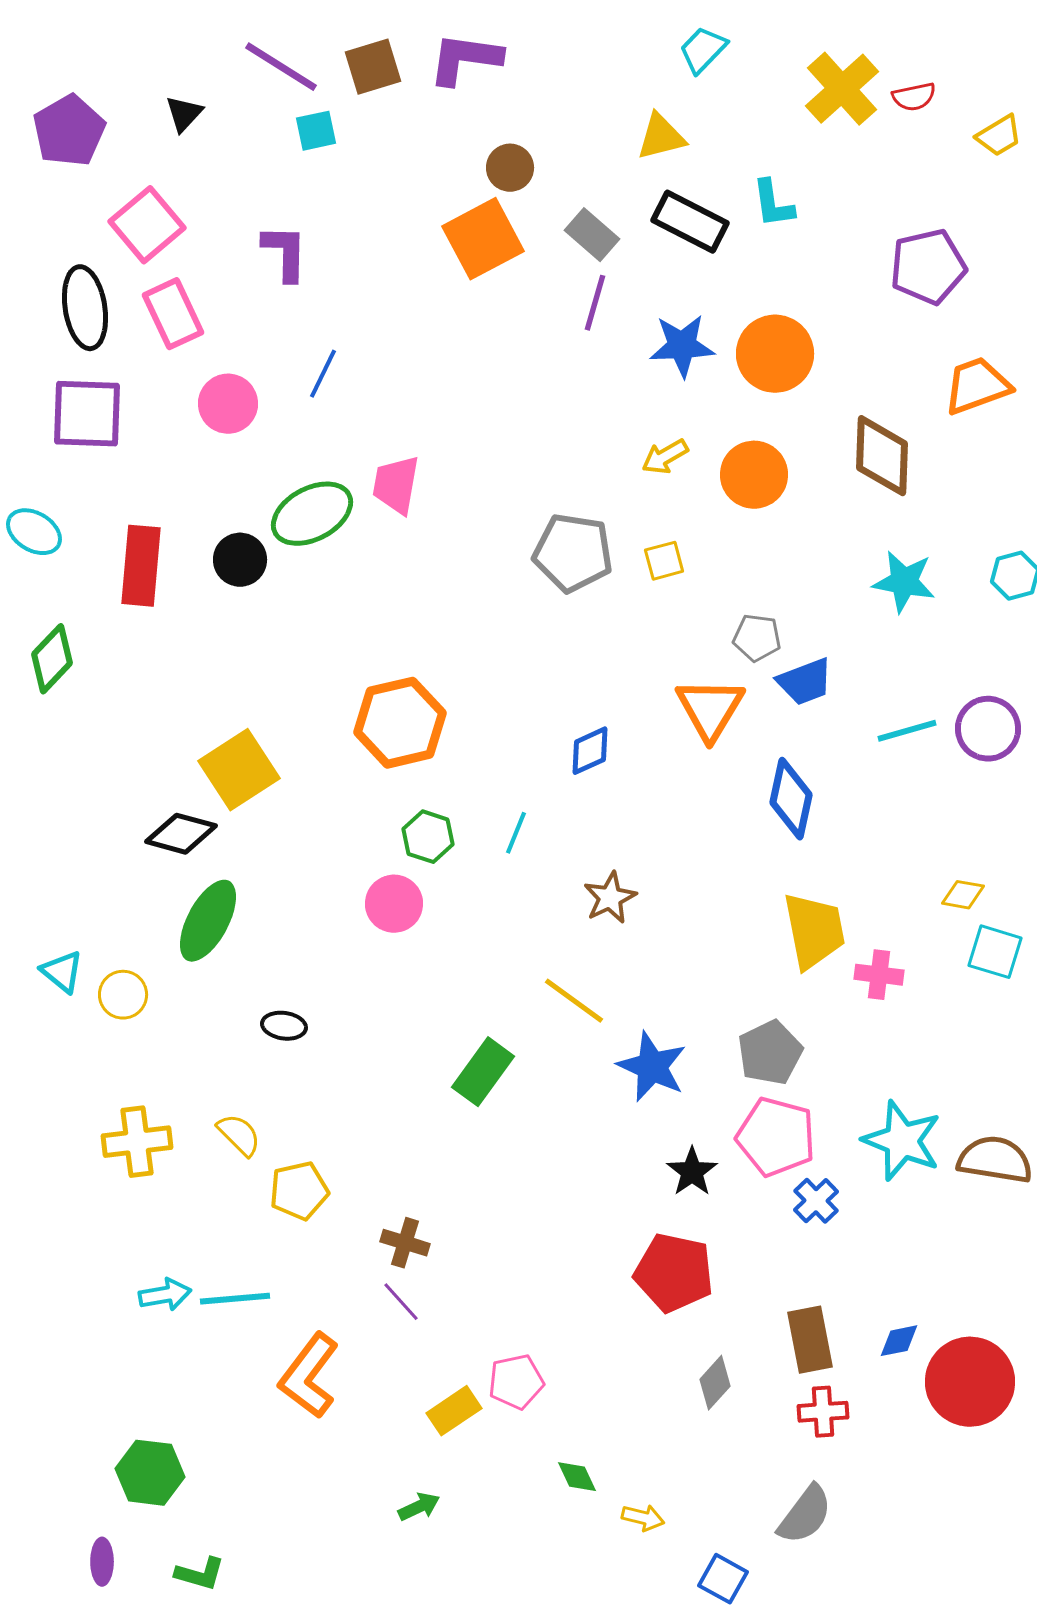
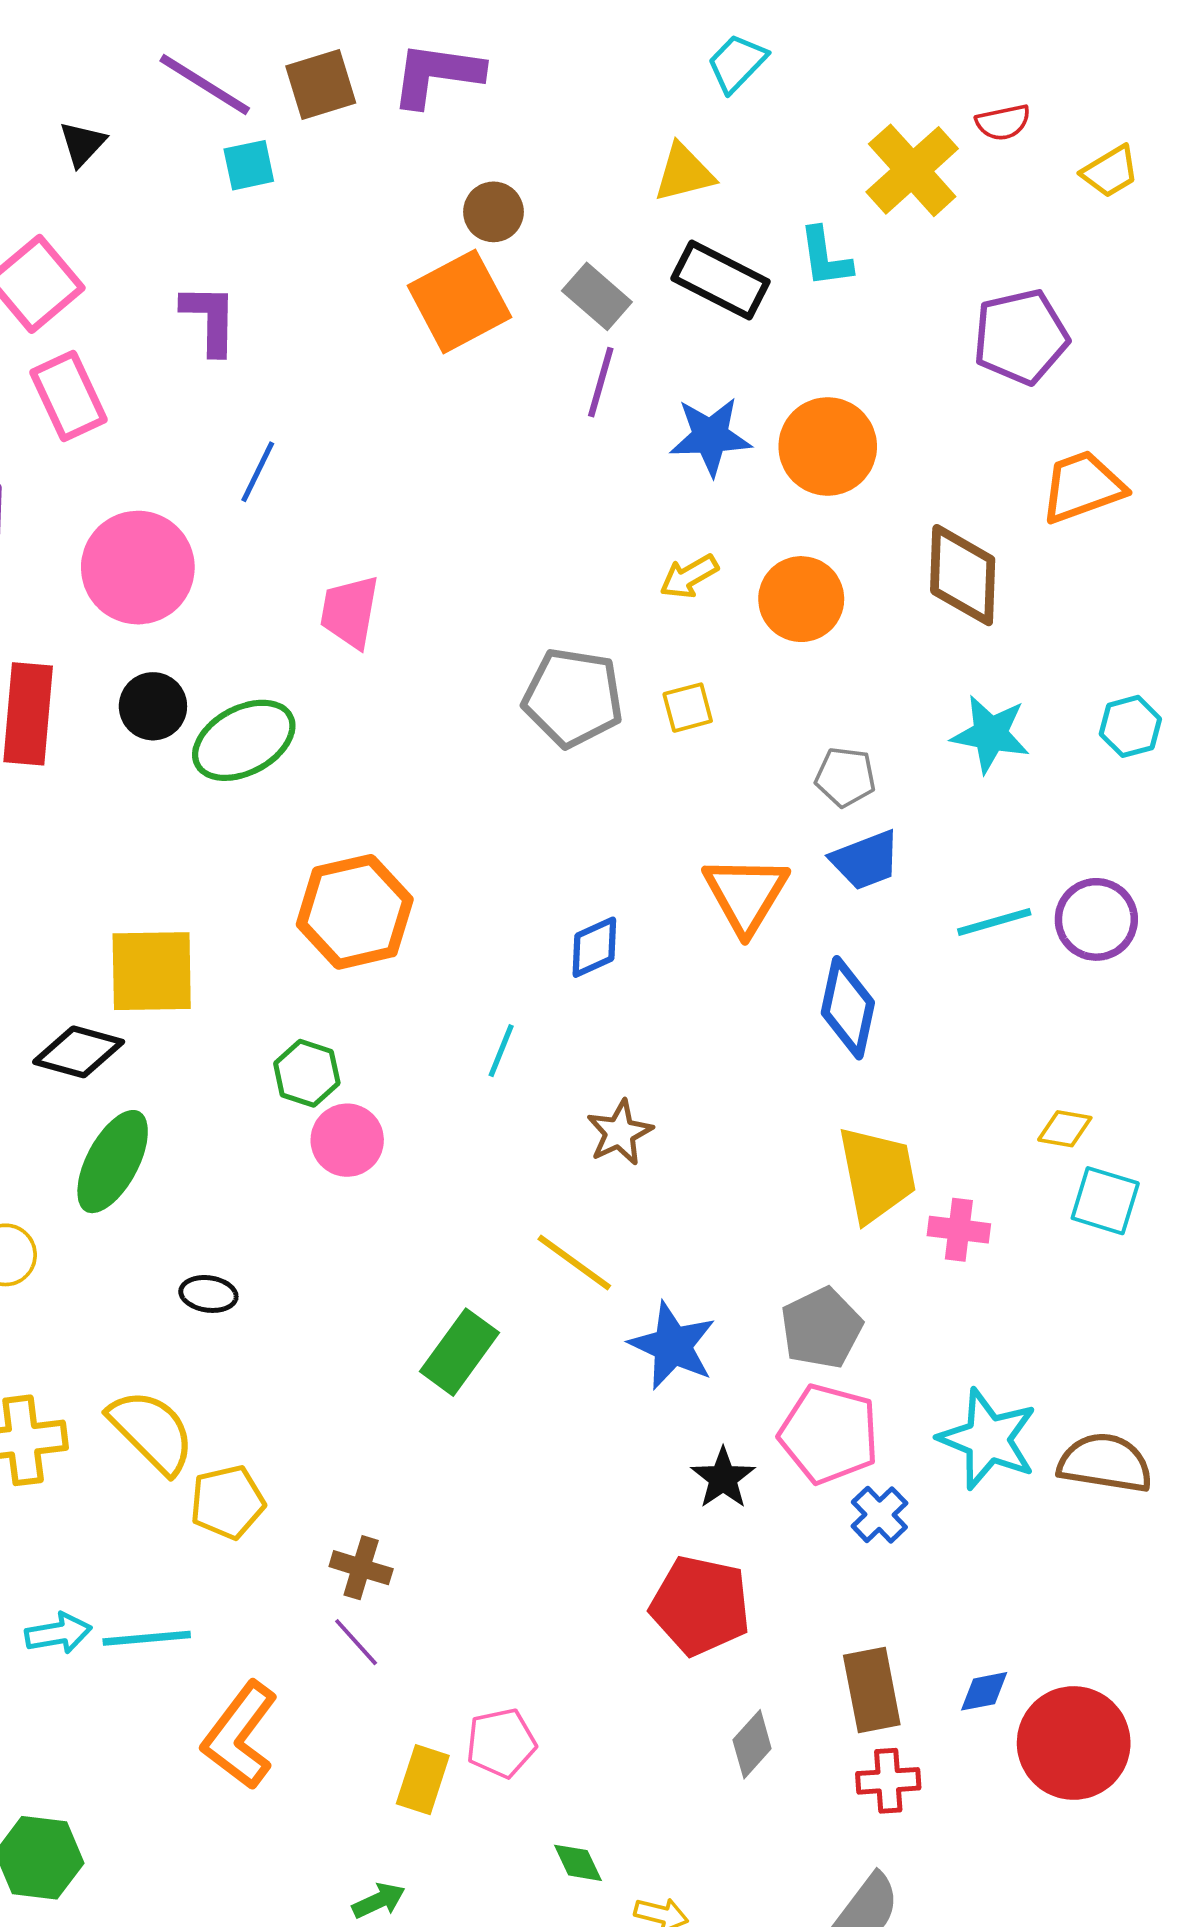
yellow cross: (842, 89) -> (912, 170), moved
pink circle: (228, 404) -> (138, 568), moved, size x1.5
green ellipse: (312, 514) -> (244, 740), moved
gray pentagon: (757, 638) -> (845, 777), moved
yellow square: (239, 770) -> (152, 971), turned 32
green hexagon: (428, 837) -> (307, 1073), moved
yellow semicircle: (239, 1135) -> (152, 1431), size x1.6
yellow rectangle: (454, 1411) -> (423, 1780), turned -38

